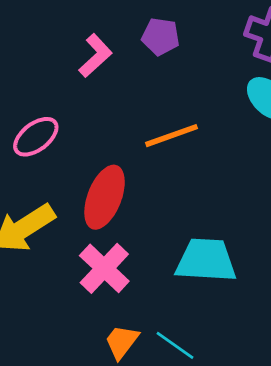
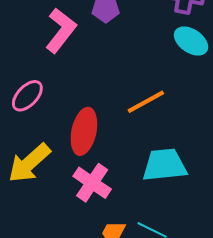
pink L-shape: (95, 56) -> (61, 30), size x1.4
orange line: (171, 136) -> (146, 102), moved

